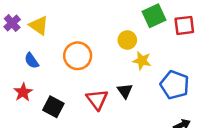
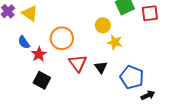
blue pentagon: (175, 85) -> (132, 77), moved
red star: (23, 92) -> (39, 54), moved
red triangle: (97, 99) -> (78, 63), moved

